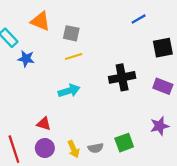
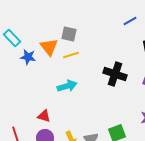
orange triangle: (40, 21) -> (49, 47), moved, turned 30
black cross: (122, 77) -> (115, 74), turned 30

